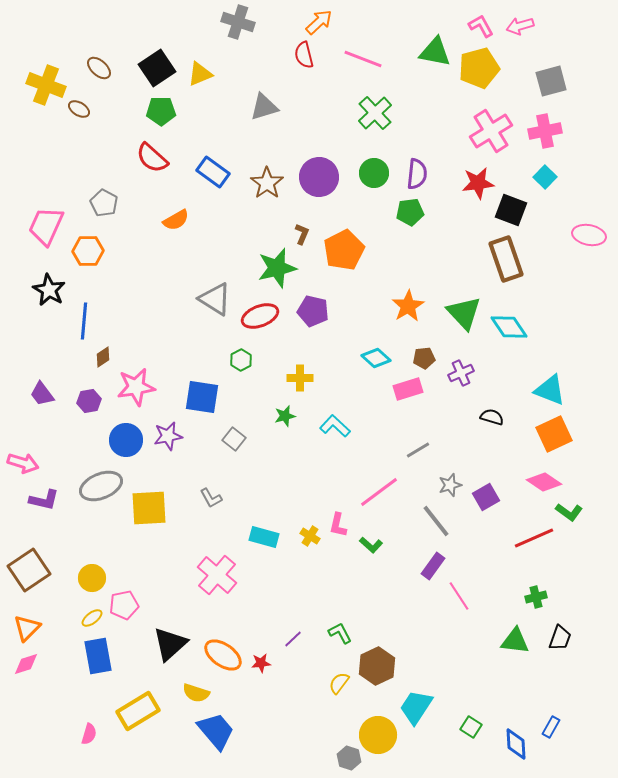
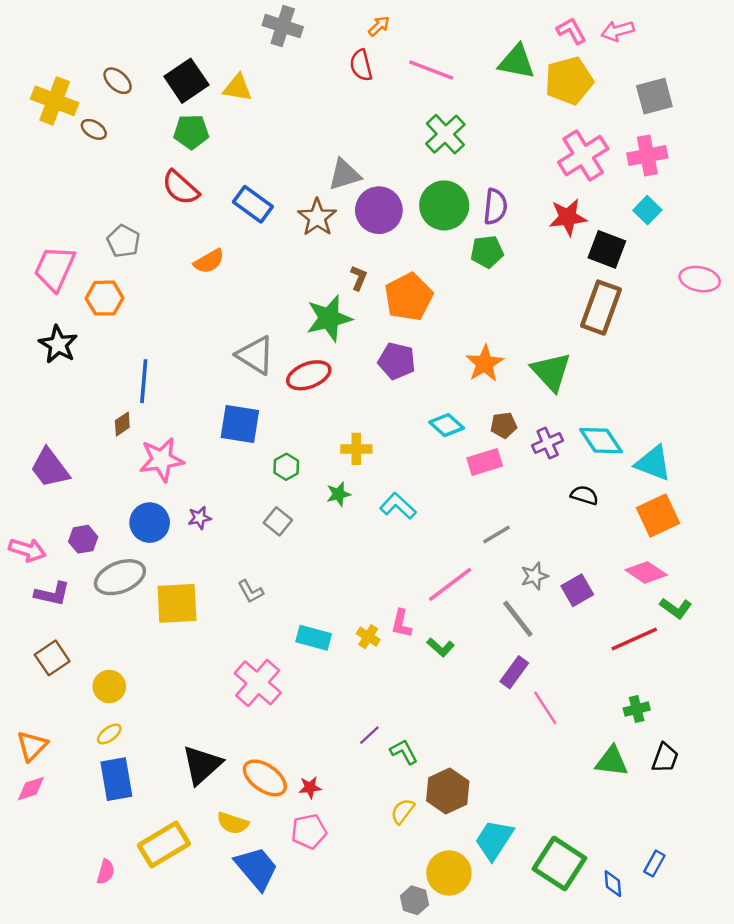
orange arrow: (319, 22) -> (379, 26), size x0.7
yellow triangle: (200, 74) -> (238, 88), turned 32
gray triangle: (264, 107) -> (344, 175), moved
green circle: (374, 173) -> (444, 205), size x1.4
brown rectangle: (506, 259) -> (601, 308), turned 39
purple pentagon: (313, 311) -> (397, 361), moved
blue line: (84, 321) -> (144, 381), moved
cyan diamond: (509, 327) -> (601, 441), moved
green hexagon: (241, 360) -> (286, 467), moved
purple trapezoid: (42, 394) -> (50, 468), size x1.4
blue square: (202, 397) -> (240, 424), moved
purple hexagon: (89, 401) -> (83, 539), moved
purple star: (168, 436) -> (200, 518), size x0.7
brown square: (29, 570) -> (52, 658), moved, size x0.7
pink pentagon: (124, 605) -> (309, 831), moved
purple line: (293, 639) -> (369, 735), moved
green square: (471, 727) -> (559, 863), size x2.0
blue diamond: (516, 744) -> (613, 884), size x0.7

